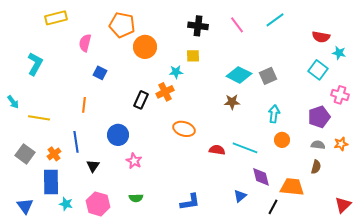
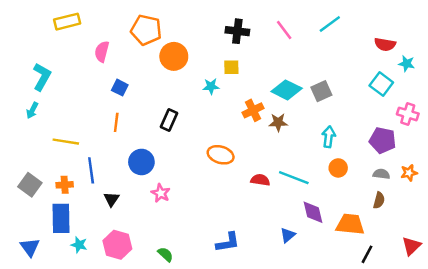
orange cross: (165, 92) -> (253, 110), moved
cyan arrow: (13, 102) -> (32, 110), moved, turned 64
orange line: (84, 105) -> (116, 122), moved
purple pentagon: (319, 117) -> (383, 140), turned 30
yellow line: (39, 118) -> (66, 142), moved
orange cross: (54, 154) -> (65, 185), turned 32
green semicircle: (136, 198) -> (165, 254), moved, turned -136
black line: (273, 207) -> (367, 254), moved

